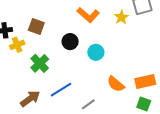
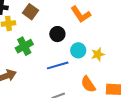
yellow star: (121, 17) -> (98, 54), moved
blue line: (61, 90) -> (58, 65), moved

